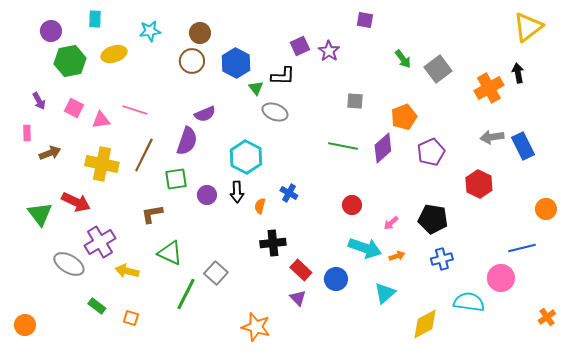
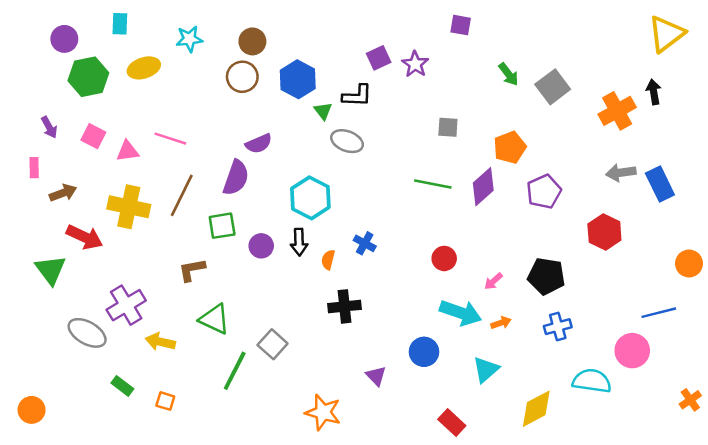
red arrow: (76, 202) -> (85, 237), moved
red rectangle: (301, 270) -> (452, 423), moved

